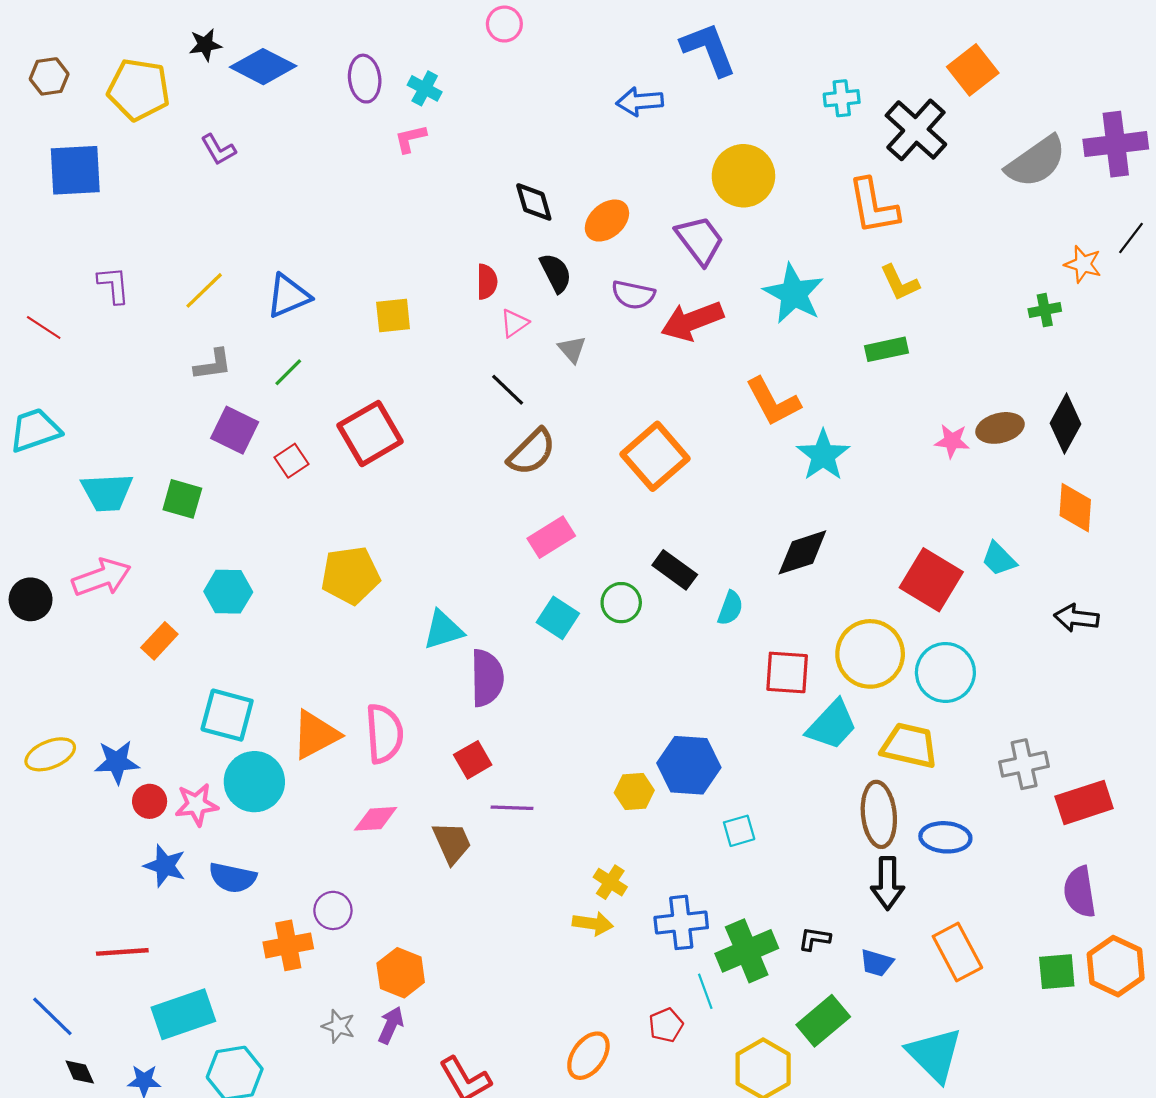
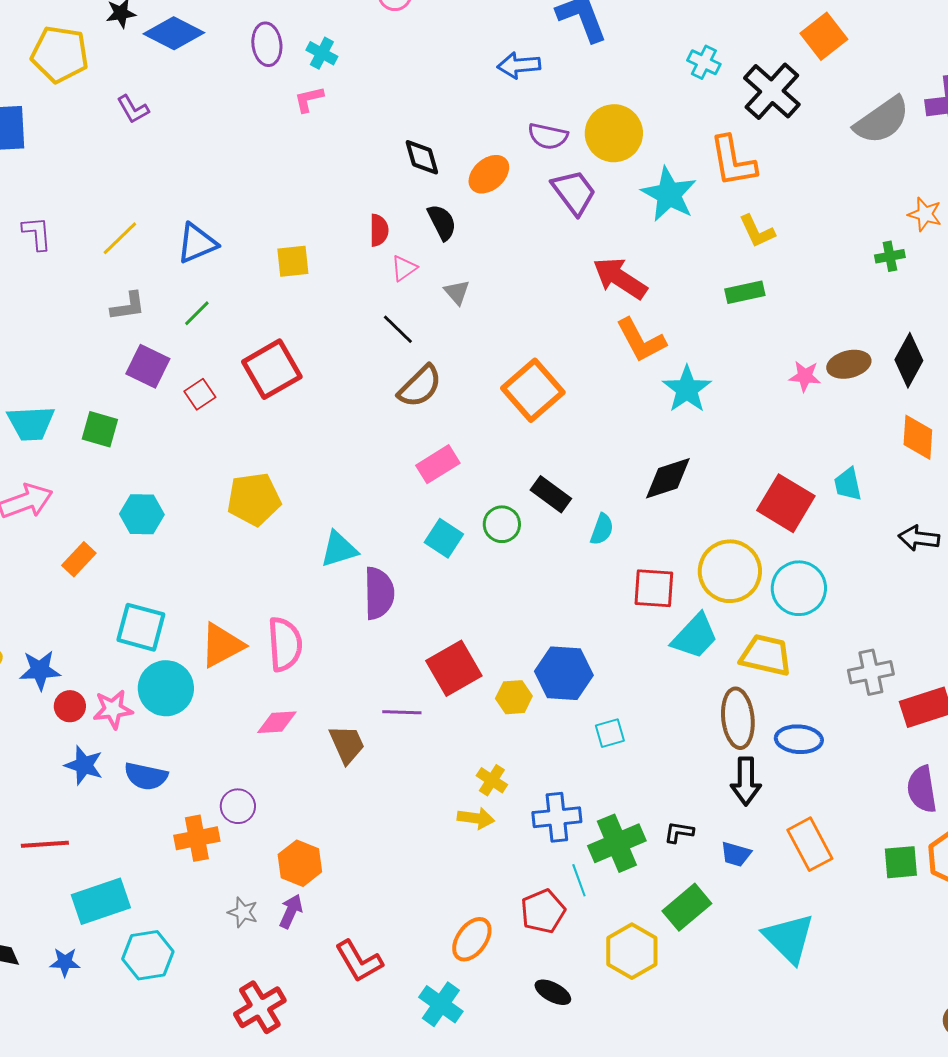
cyan cross: (842, 98) -> (704, 62), turned 32
cyan star: (794, 294) -> (669, 194), moved
purple semicircle: (633, 295) -> (548, 136), moved
red arrow: (692, 321) -> (620, 278), moved, turned 54
cyan trapezoid: (999, 559) -> (848, 484), turned 33
red square: (473, 760) -> (454, 668), moved, size x1.6
red pentagon: (666, 1025) -> (543, 911), size x1.4

